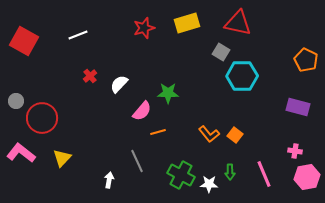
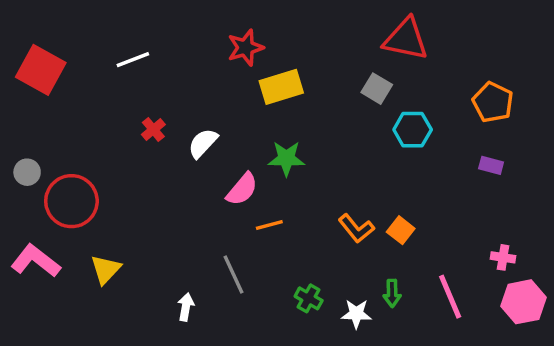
yellow rectangle: (187, 23) -> (281, 87), moved
orange pentagon: (306, 60) -> (493, 102), moved
cyan hexagon: (242, 76) -> (413, 130), size x0.7
purple rectangle: (298, 107) -> (491, 165), moved, size x0.6
green cross: (181, 175) -> (309, 298), size x0.6

